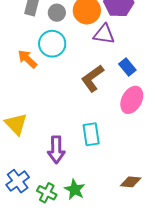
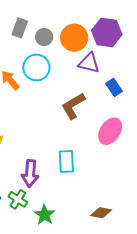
blue rectangle: (127, 67) -> (114, 87), moved
green cross: (47, 193) -> (18, 199), moved

